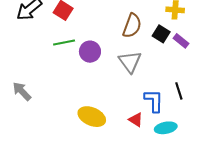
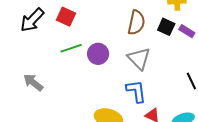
gray arrow: (22, 91) -> (33, 82), moved
blue L-shape: (154, 101) -> (136, 91), moved

